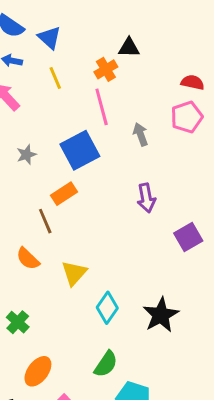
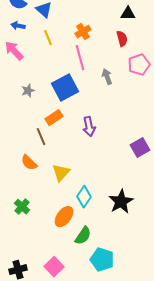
black triangle: (129, 48) -> (128, 14), moved
red semicircle: (193, 82) -> (122, 39), moved, turned 63
purple arrow: (146, 198) -> (89, 127), moved
orange ellipse: (38, 371) -> (64, 217), moved

